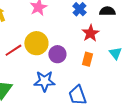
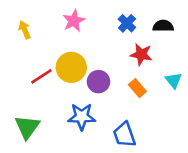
red star: (90, 33) -> (141, 54), turned -30
orange rectangle: (87, 59) -> (137, 88), turned -56

